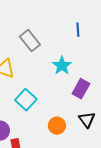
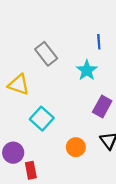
cyan star: (62, 66) -> (87, 70), moved

